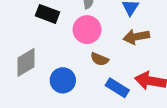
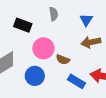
pink circle: (87, 30) -> (43, 48), moved

